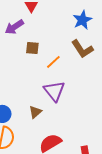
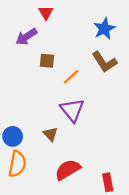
brown triangle: (35, 112) -> (50, 134), turned -32

